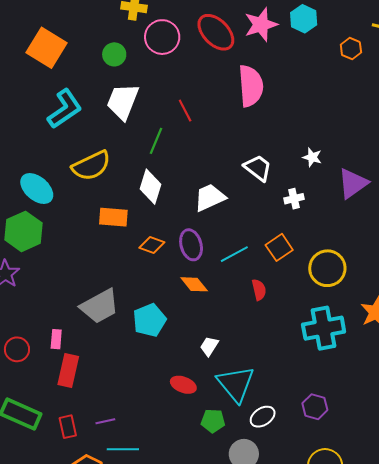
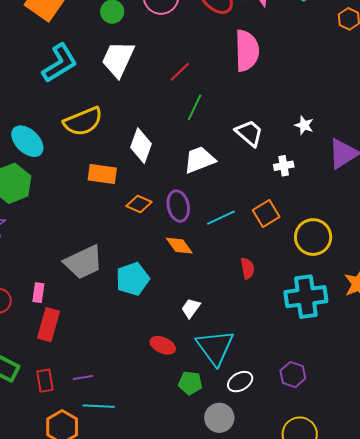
red line: (185, 111) -> (180, 72), turned 70
green line: (156, 141) -> (195, 107), moved
red semicircle: (259, 290) -> (248, 268), moved

